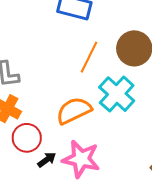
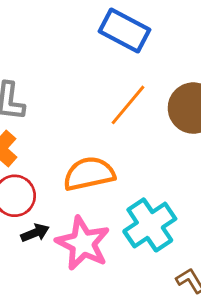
cyan cross: (117, 94) -> (150, 225), moved

